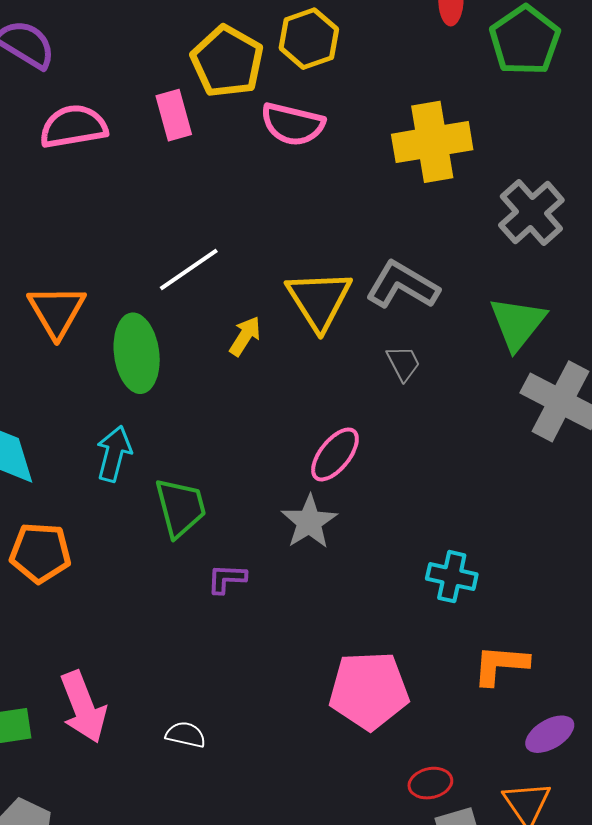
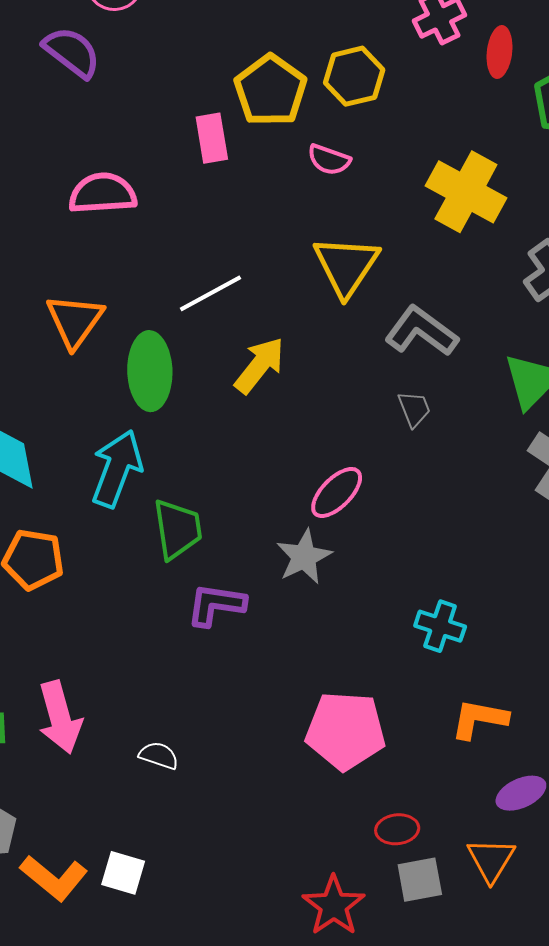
pink semicircle: (293, 124) -> (329, 160), size x0.7
pink semicircle: (73, 127) -> (103, 193), moved
yellow cross: (432, 142) -> (466, 192), turned 32
yellow triangle: (319, 300) -> (346, 266), moved
yellow arrow: (245, 336) -> (260, 365), size x1.5
cyan arrow: (114, 454) -> (117, 469), size x1.4
purple L-shape: (227, 579) -> (216, 605), size x1.5

